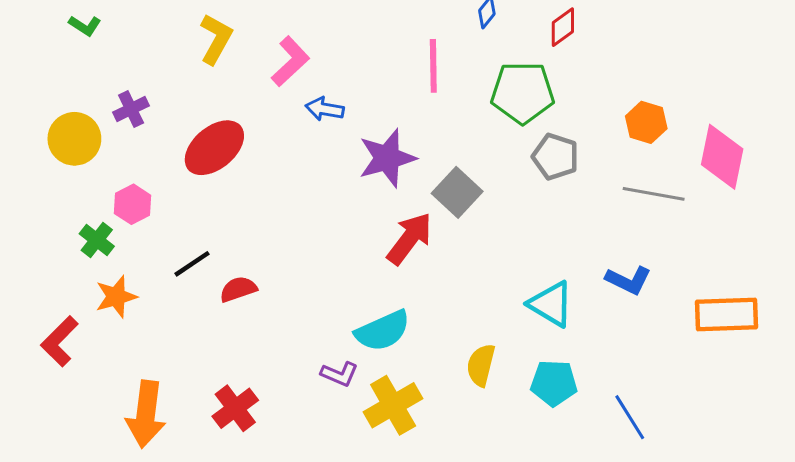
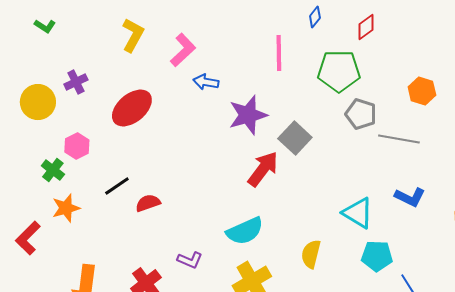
gray line: (654, 194) -> (399, 139), moved
purple L-shape: (339, 374) -> (190, 260), moved
cyan pentagon: (554, 383) -> (377, 256), moved

